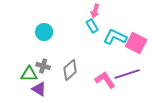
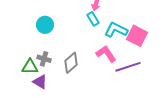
pink L-shape: (105, 80) -> (106, 54), moved

